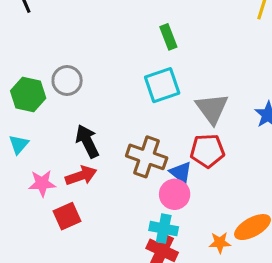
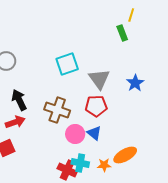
green rectangle: (168, 37) -> (122, 33), moved
blue triangle: (181, 172) -> (94, 133), moved
cyan cross: (164, 229) -> (80, 163), moved

